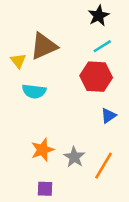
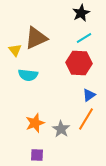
orange line: (104, 166) -> (86, 119), moved

